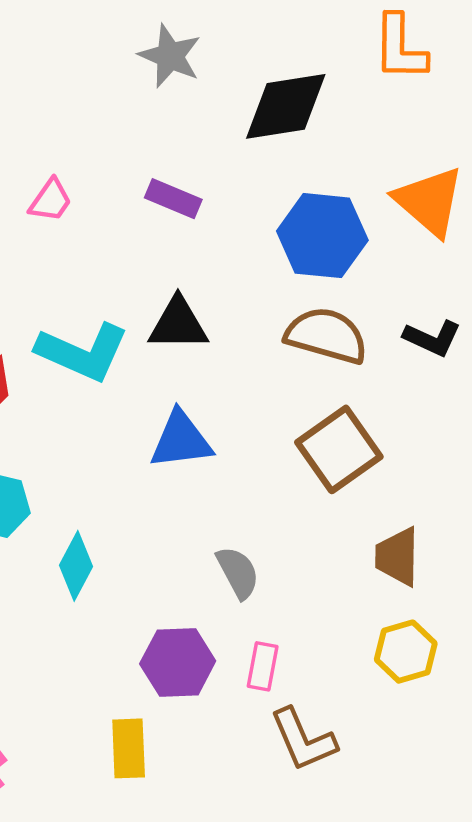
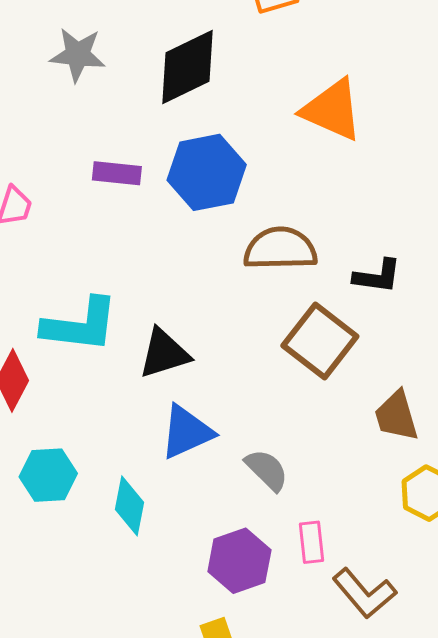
blue hexagon: (322, 236) -> (207, 172), moved
black triangle: (178, 324) -> (164, 353), moved
black L-shape: (432, 338) -> (377, 276), moved
blue triangle: (181, 440) -> (187, 432), moved

